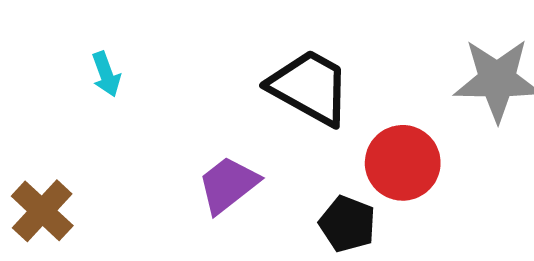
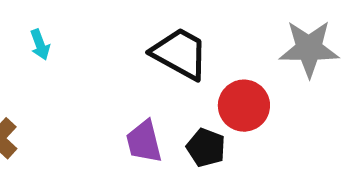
purple trapezoid: (228, 185) -> (144, 142), moved, turned -66

